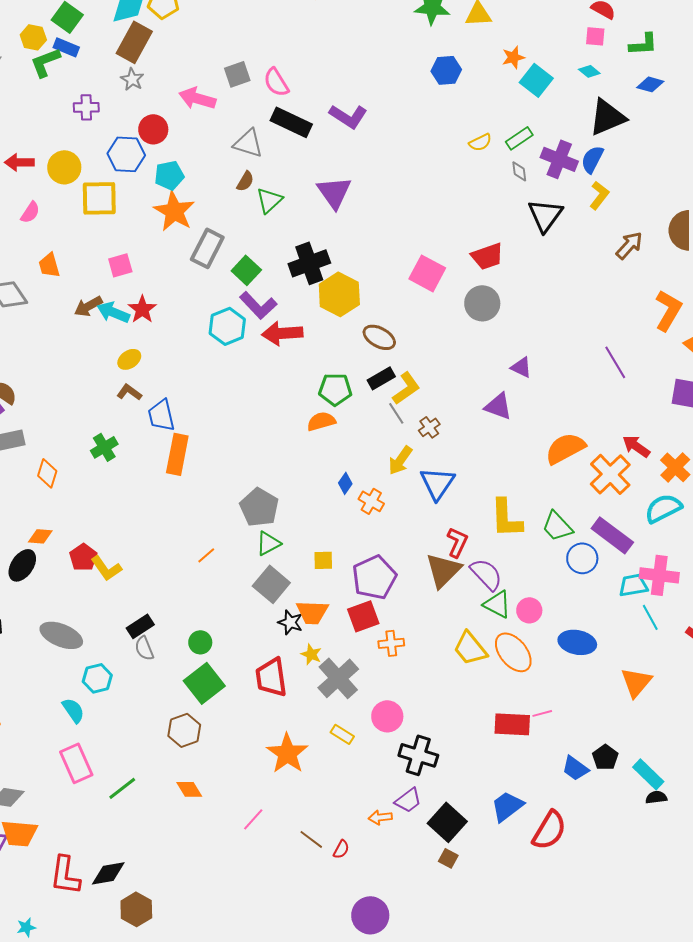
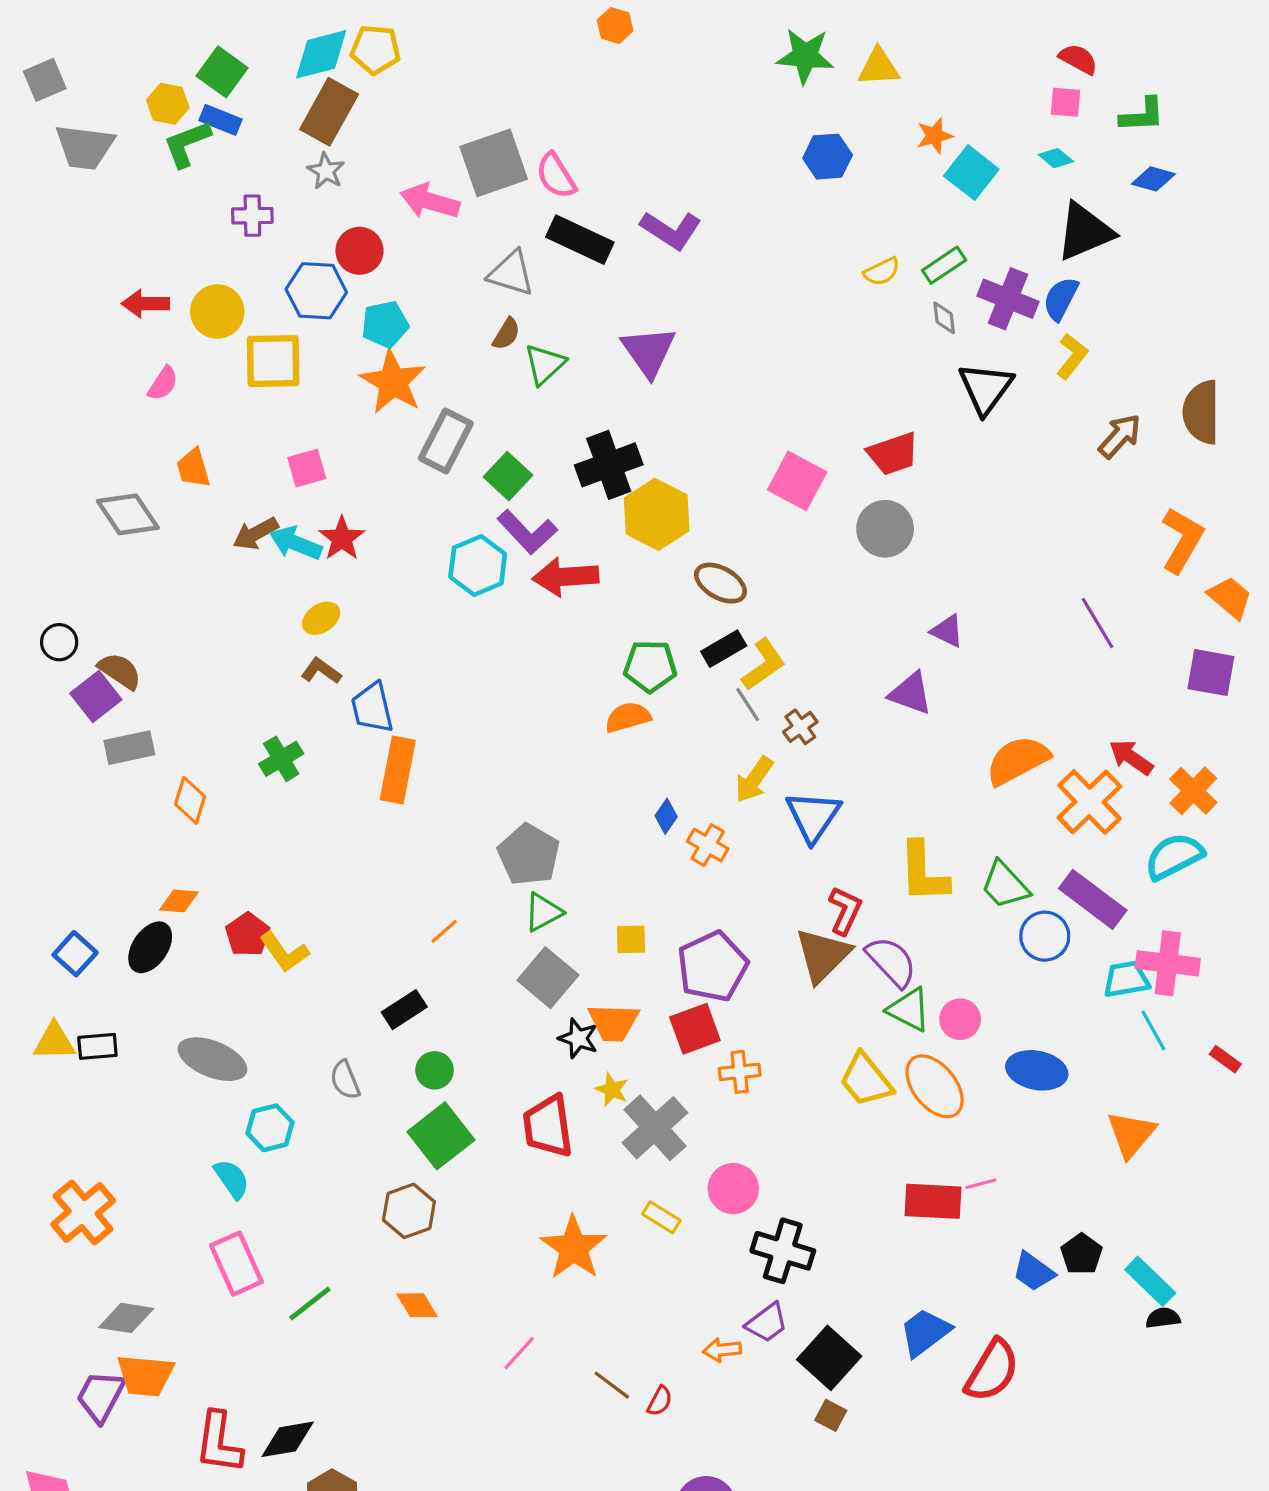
gray square: (237, 74) -> (494, 163), size x1.6
black rectangle: (140, 626) -> (404, 1010), moved

